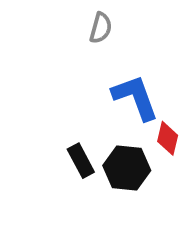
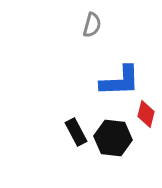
blue L-shape: (135, 97) -> (120, 81), turned 108

